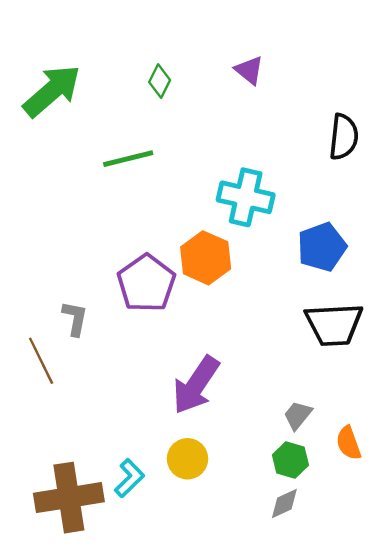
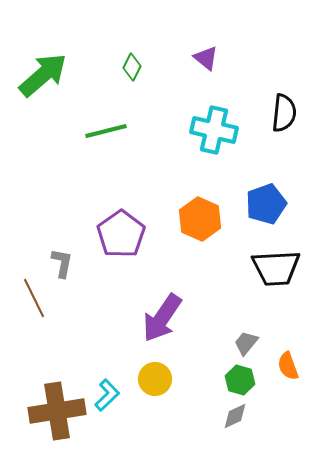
cyan cross: (246, 197) -> (214, 130), moved
orange hexagon: (206, 258) -> (200, 219), moved

